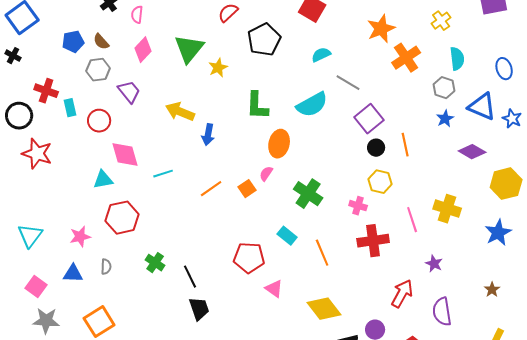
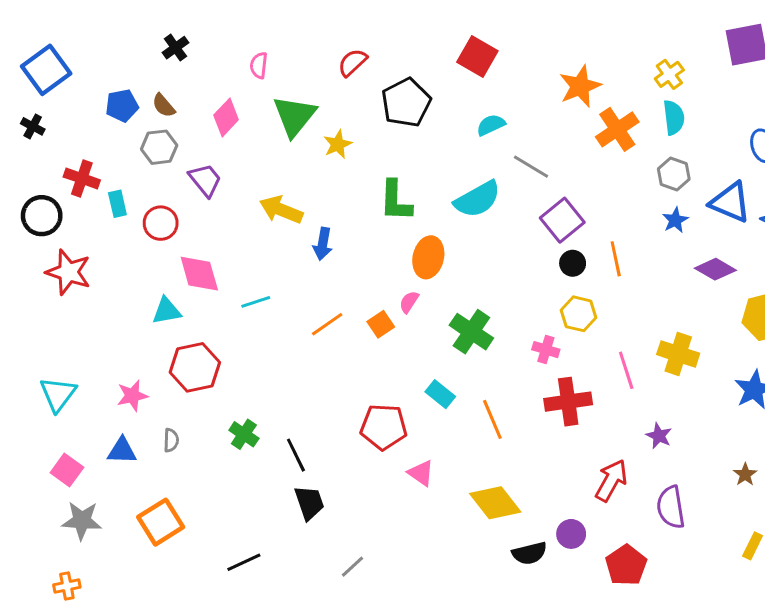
pink semicircle: (137, 15) -> (259, 65), moved
cyan semicircle: (457, 59) -> (674, 117), moved

